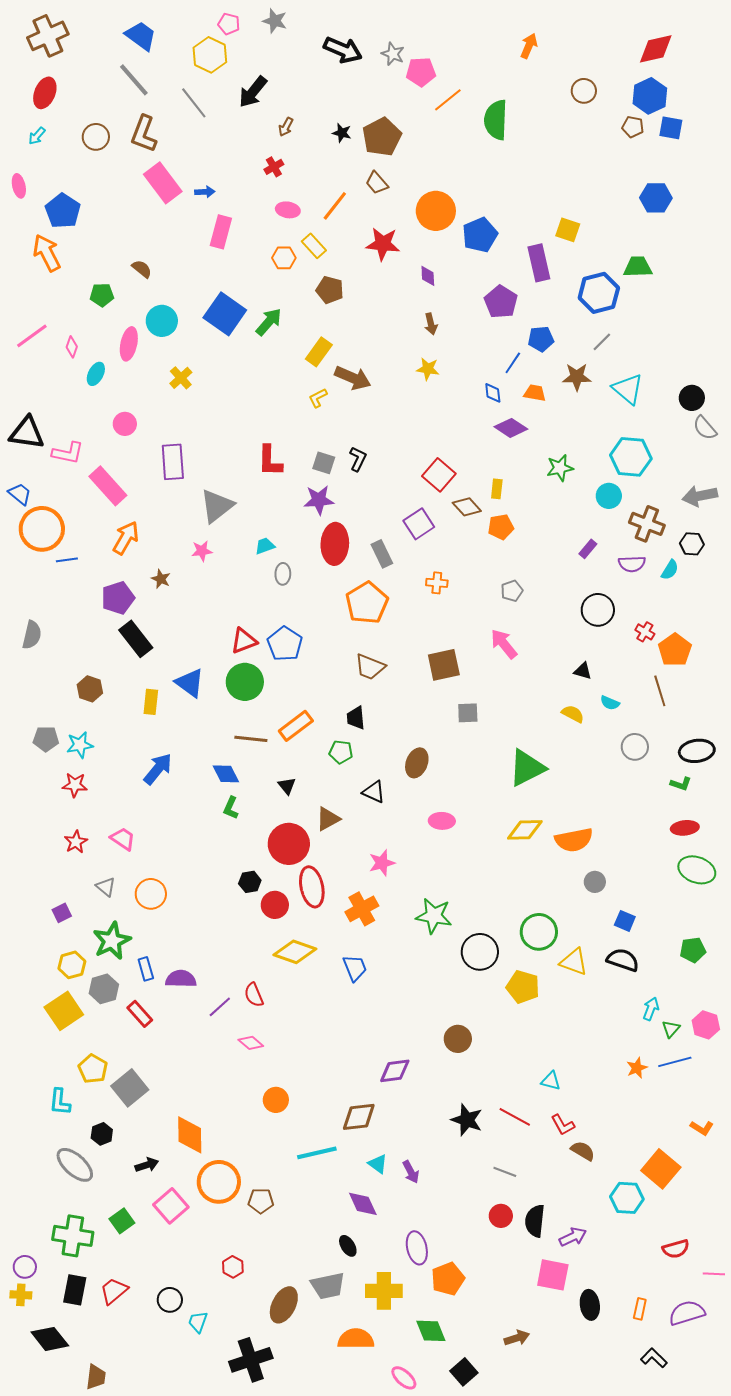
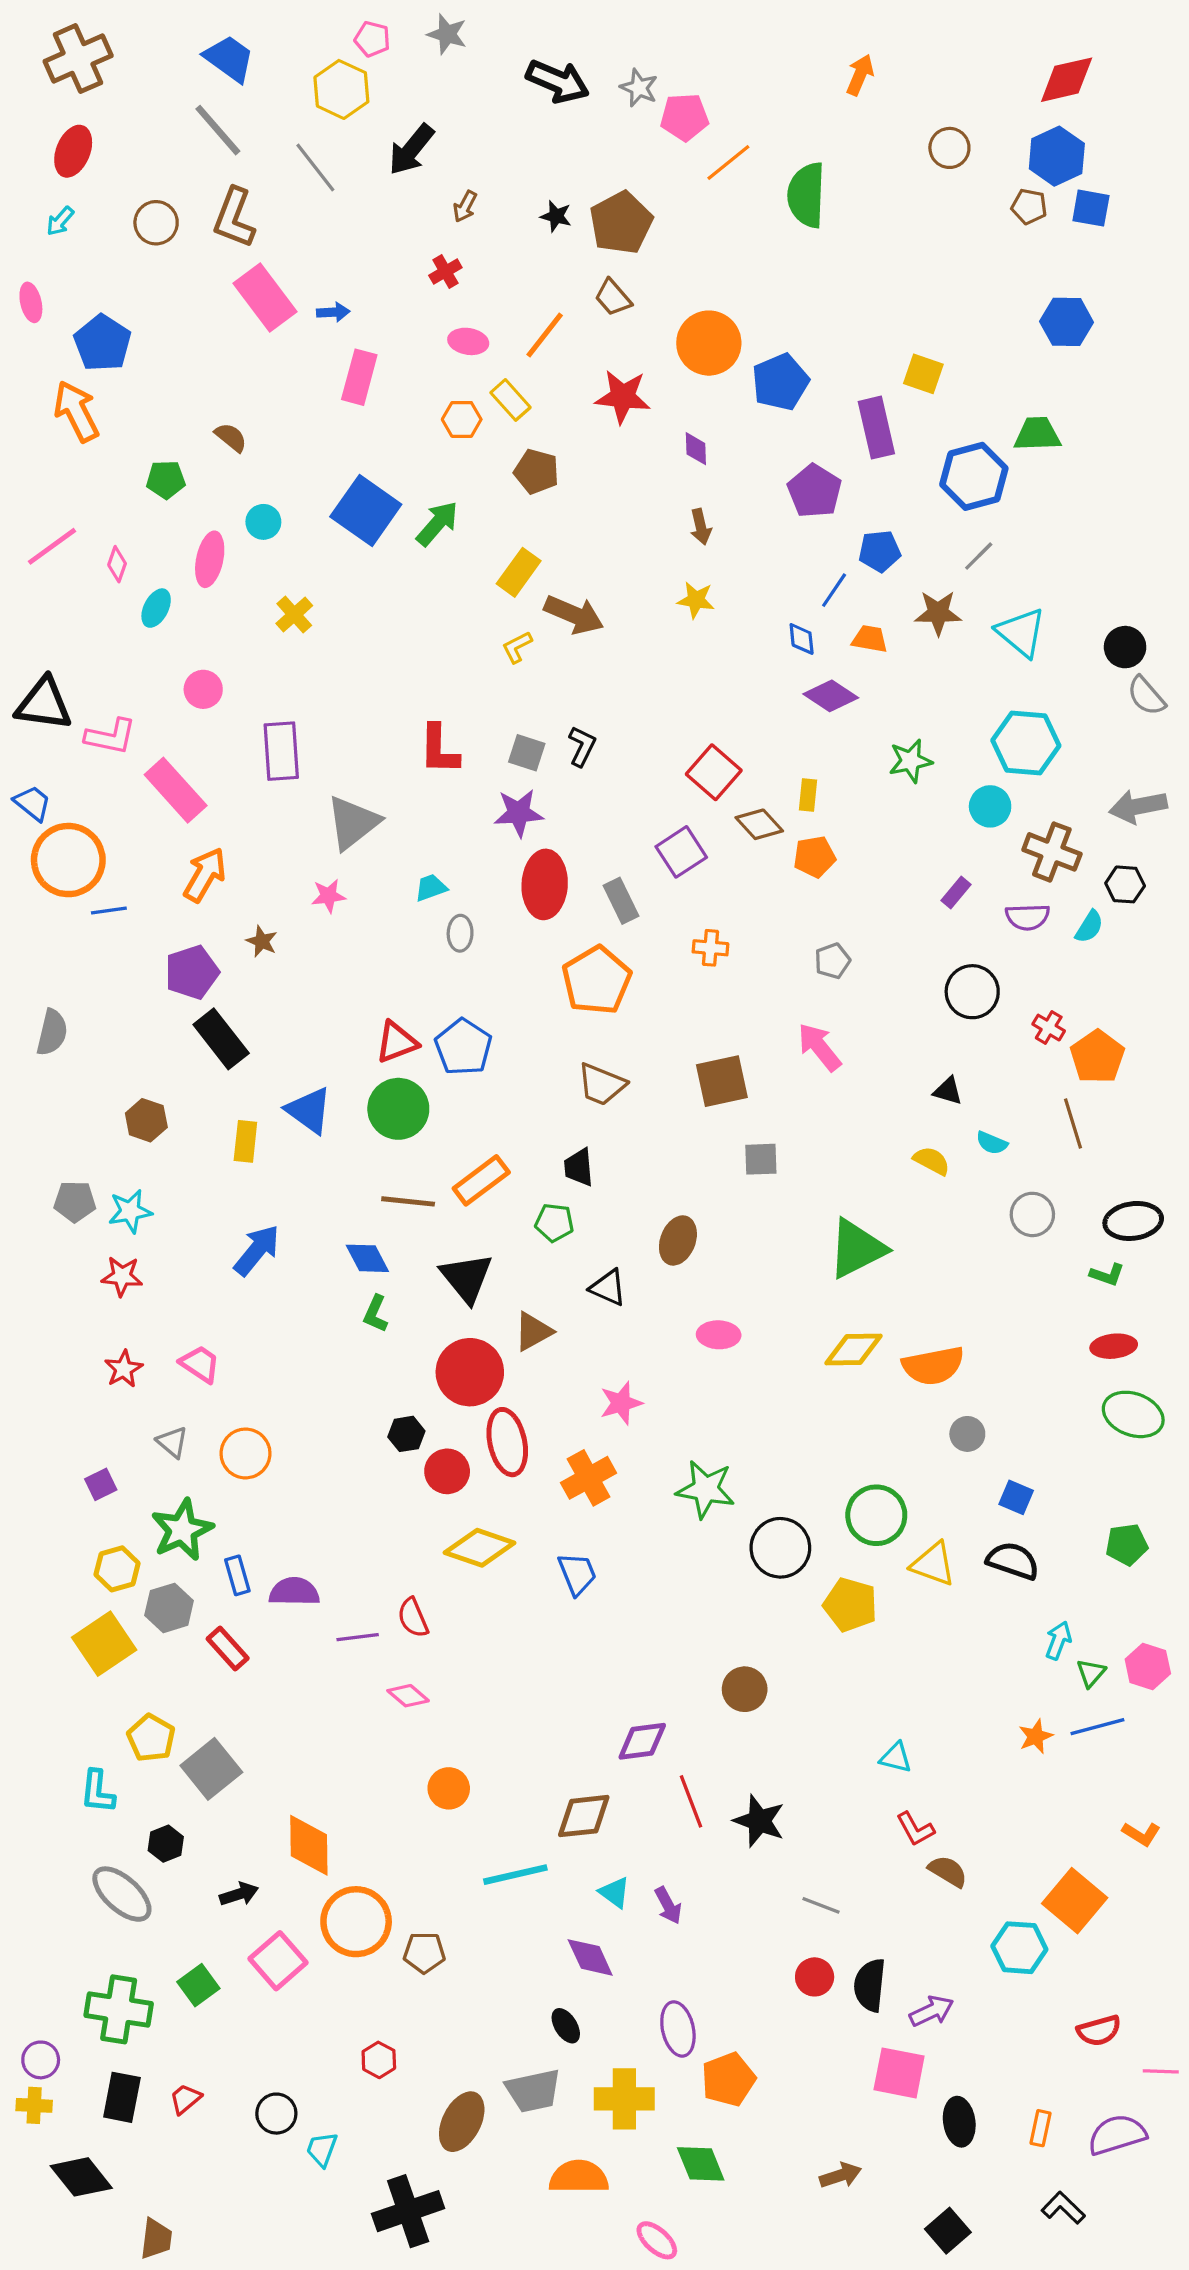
cyan circle: (162, 321) -> (263, 522), size x0.7
black triangle: (287, 786) -> (467, 1278), size x1.8
purple line: (220, 1007) -> (358, 1637), turned 35
red line: (515, 1117) -> (691, 1801), moved, turned 40
red trapezoid: (114, 1291) -> (185, 2099), size x0.7
black square: (464, 1372) -> (948, 2231), moved

